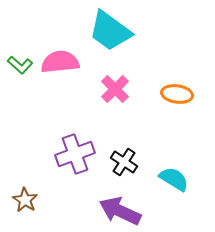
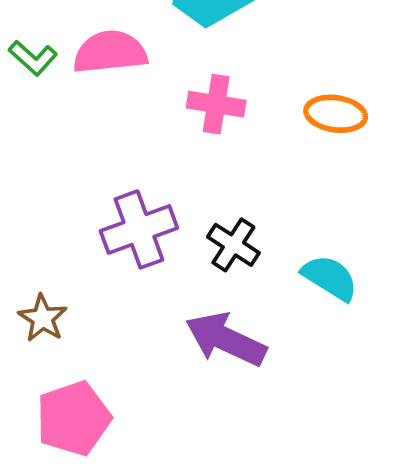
pink cross: (115, 89) -> (216, 104), turned -36

